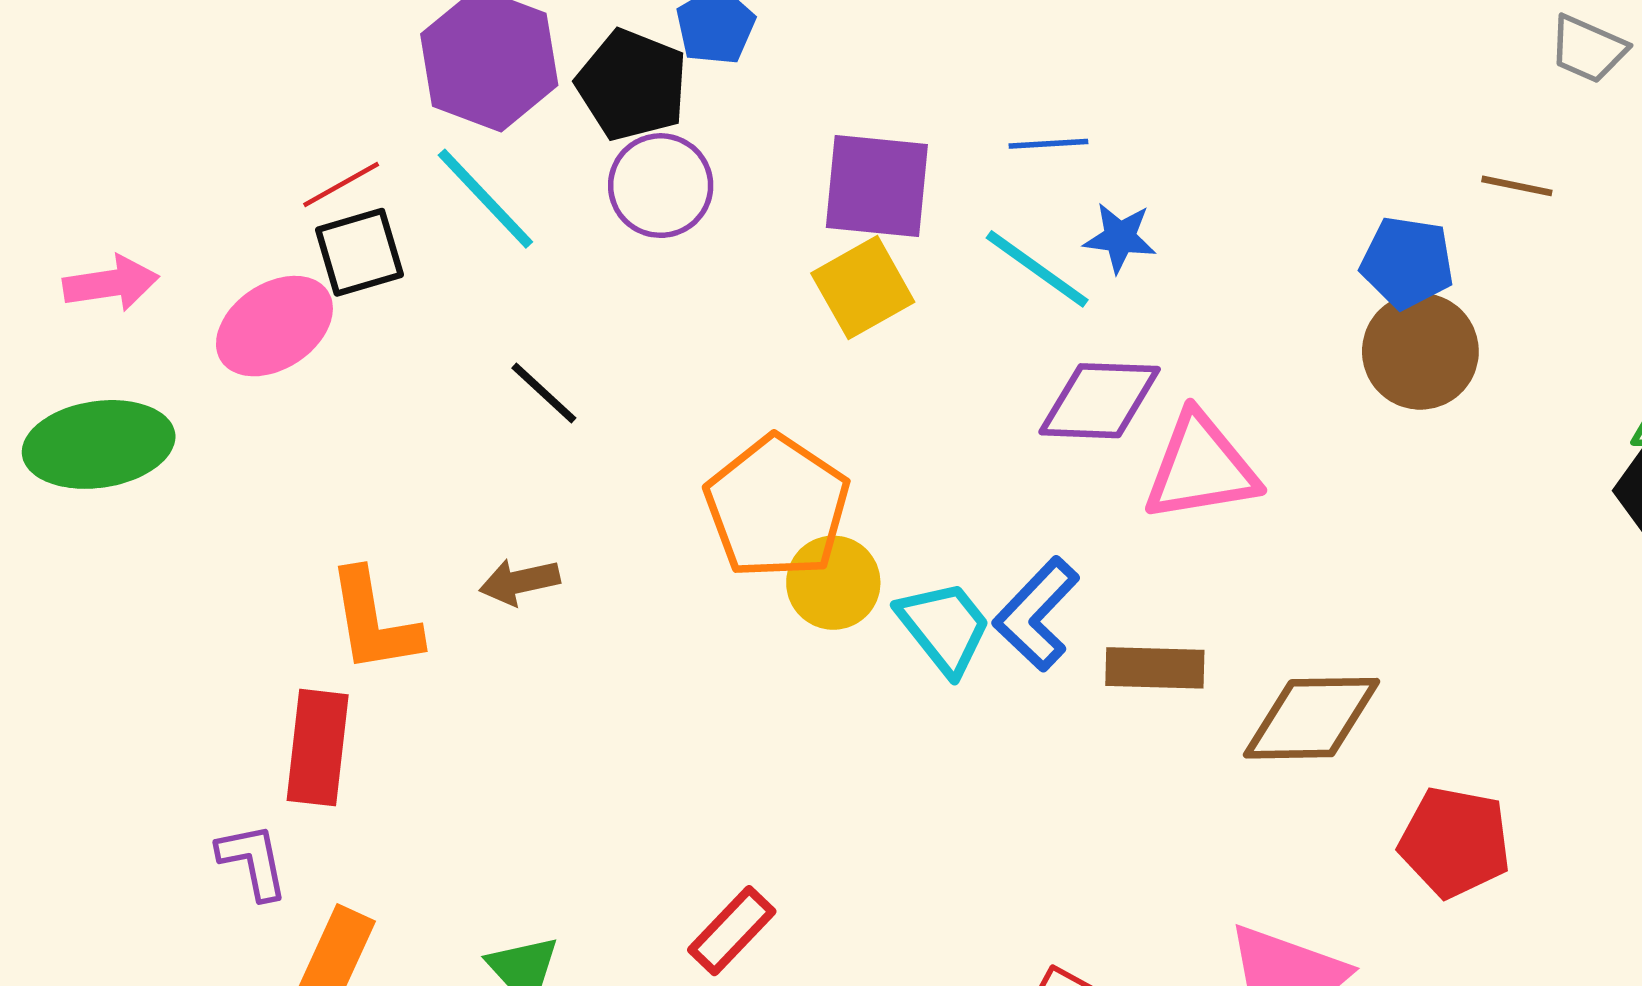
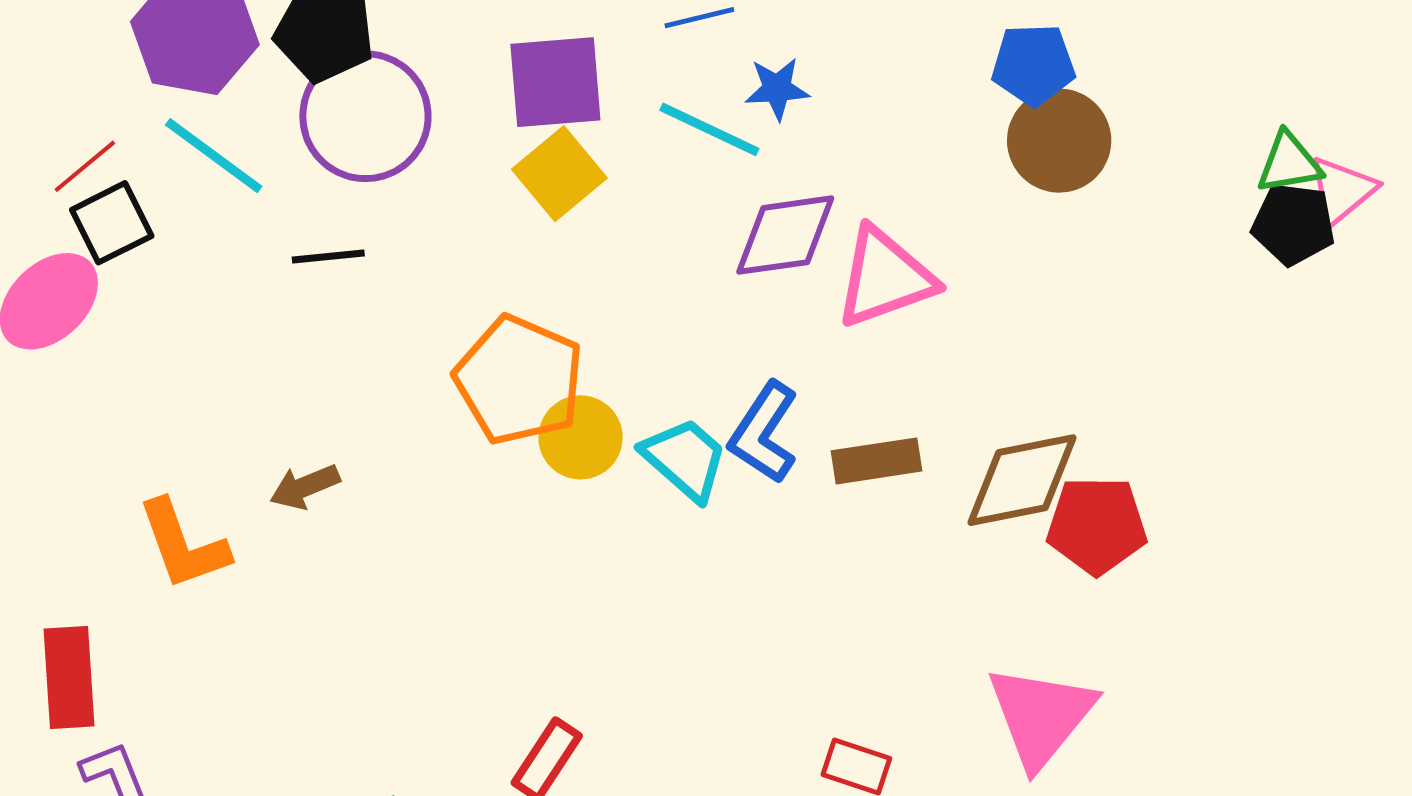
purple circle: (661, 186) -> (365, 116), size x1.4
black line: (544, 393) -> (328, 256), moved, turned -38
red rectangle: (318, 748) -> (69, 678), moved
red pentagon: (1455, 842) -> (1097, 525), moved

